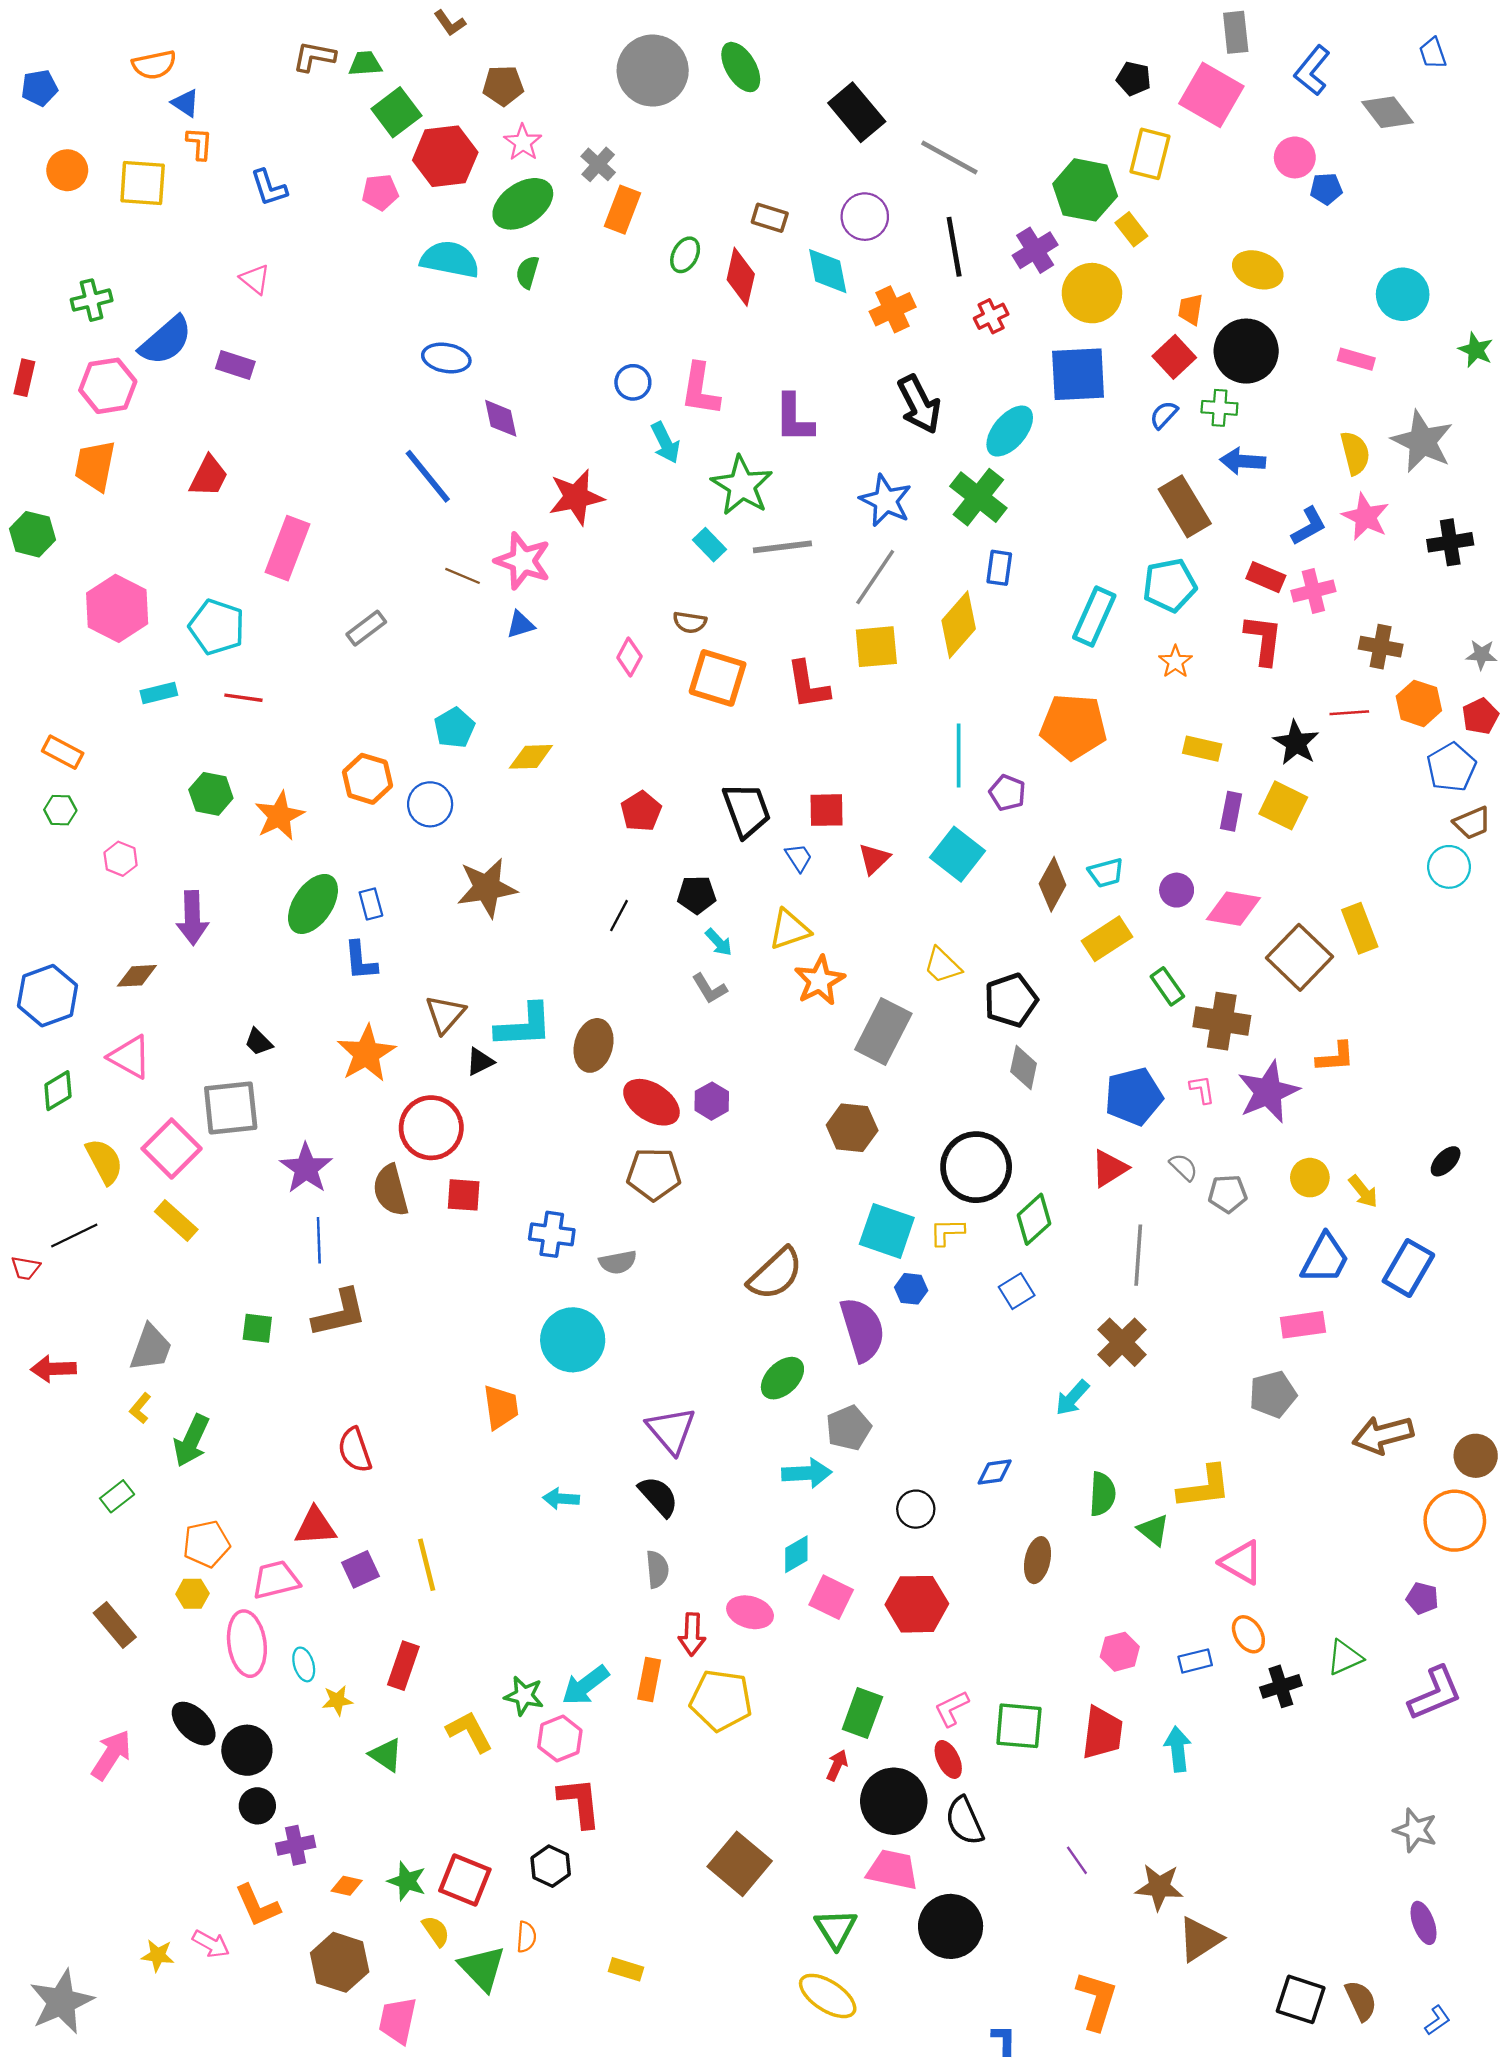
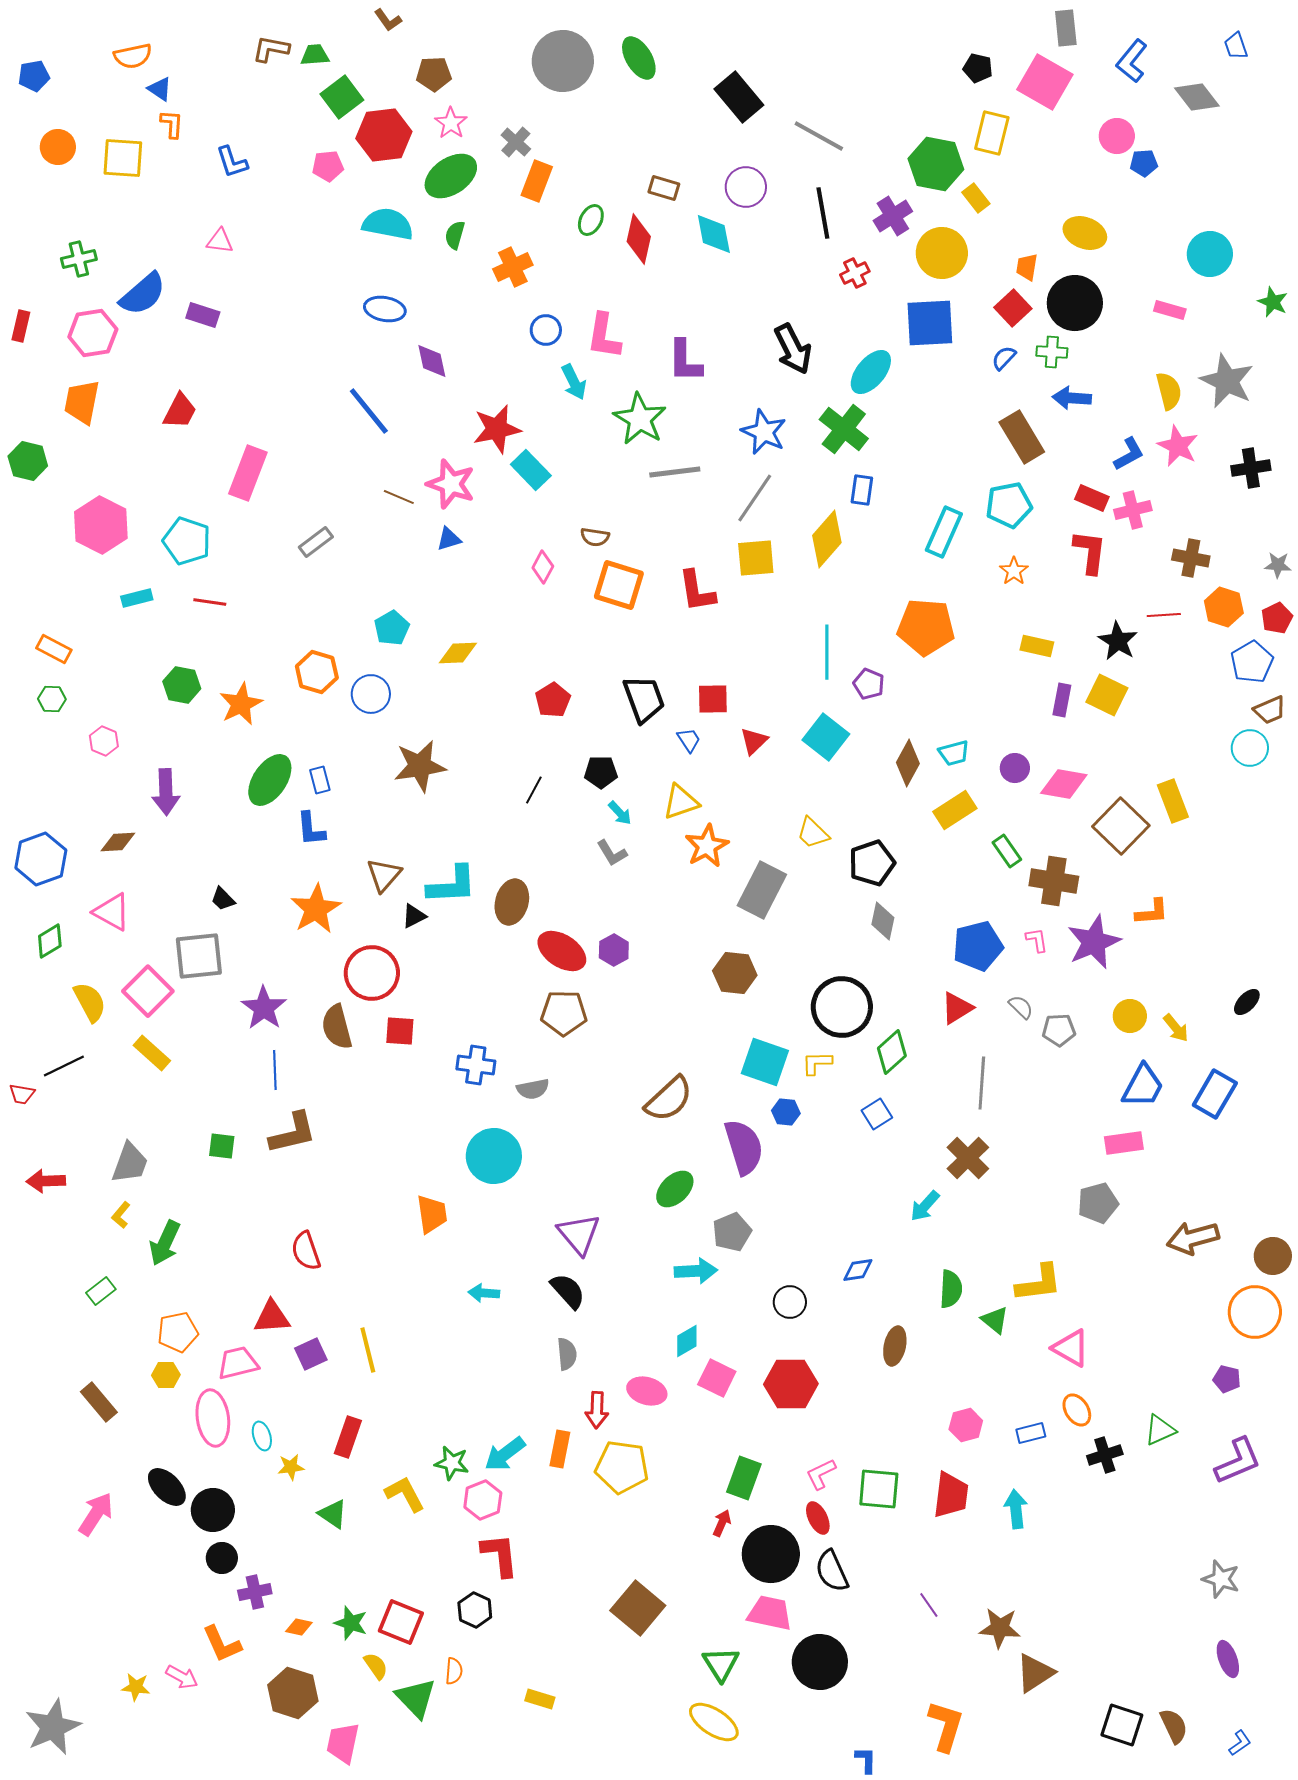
pink triangle: (255, 279) -> (220, 241), turned -32
orange cross: (893, 309) -> (513, 267), moved
cyan rectangle: (709, 545) -> (531, 470), moved, size x1.4

